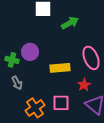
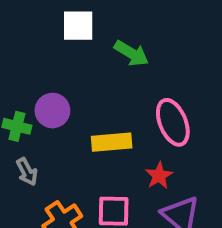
green arrow: (70, 23) -> (131, 53), turned 60

